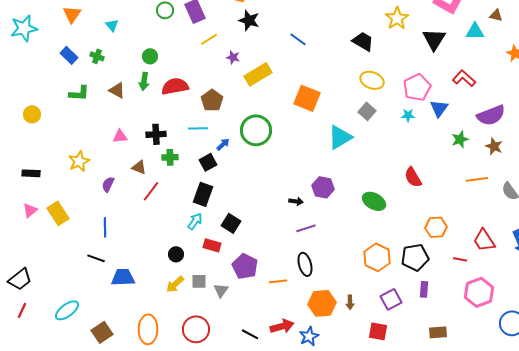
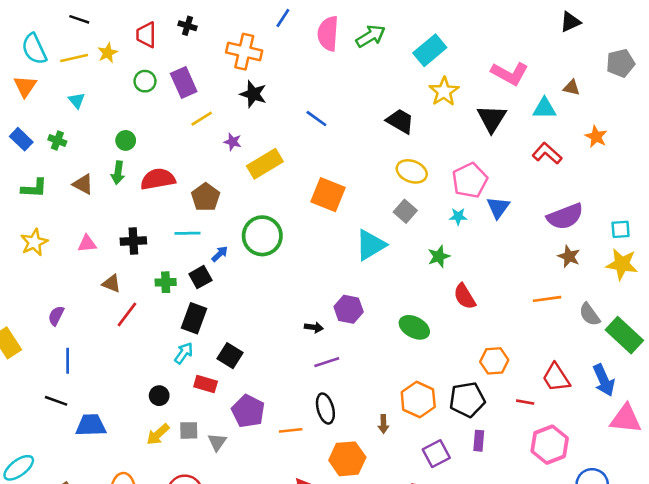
red L-shape: (464, 78) -> (547, 153), moved
green star: (460, 139) -> (439, 256), moved
green cross: (170, 157) -> (166, 282), moved
yellow star: (79, 161) -> (34, 242), moved
purple semicircle: (108, 184) -> (56, 316), moved
brown arrow: (350, 302) -> (383, 424), moved

